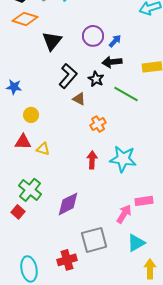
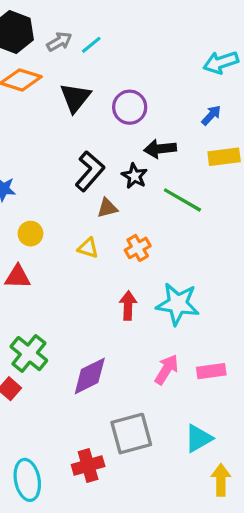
black triangle: (52, 41) -> (75, 98), moved
blue arrow: (115, 41) -> (211, 115), moved
brown triangle: (79, 99) -> (107, 208), turned -40
yellow triangle: (43, 149) -> (88, 248), moved
pink arrow: (124, 214) -> (166, 370), moved

